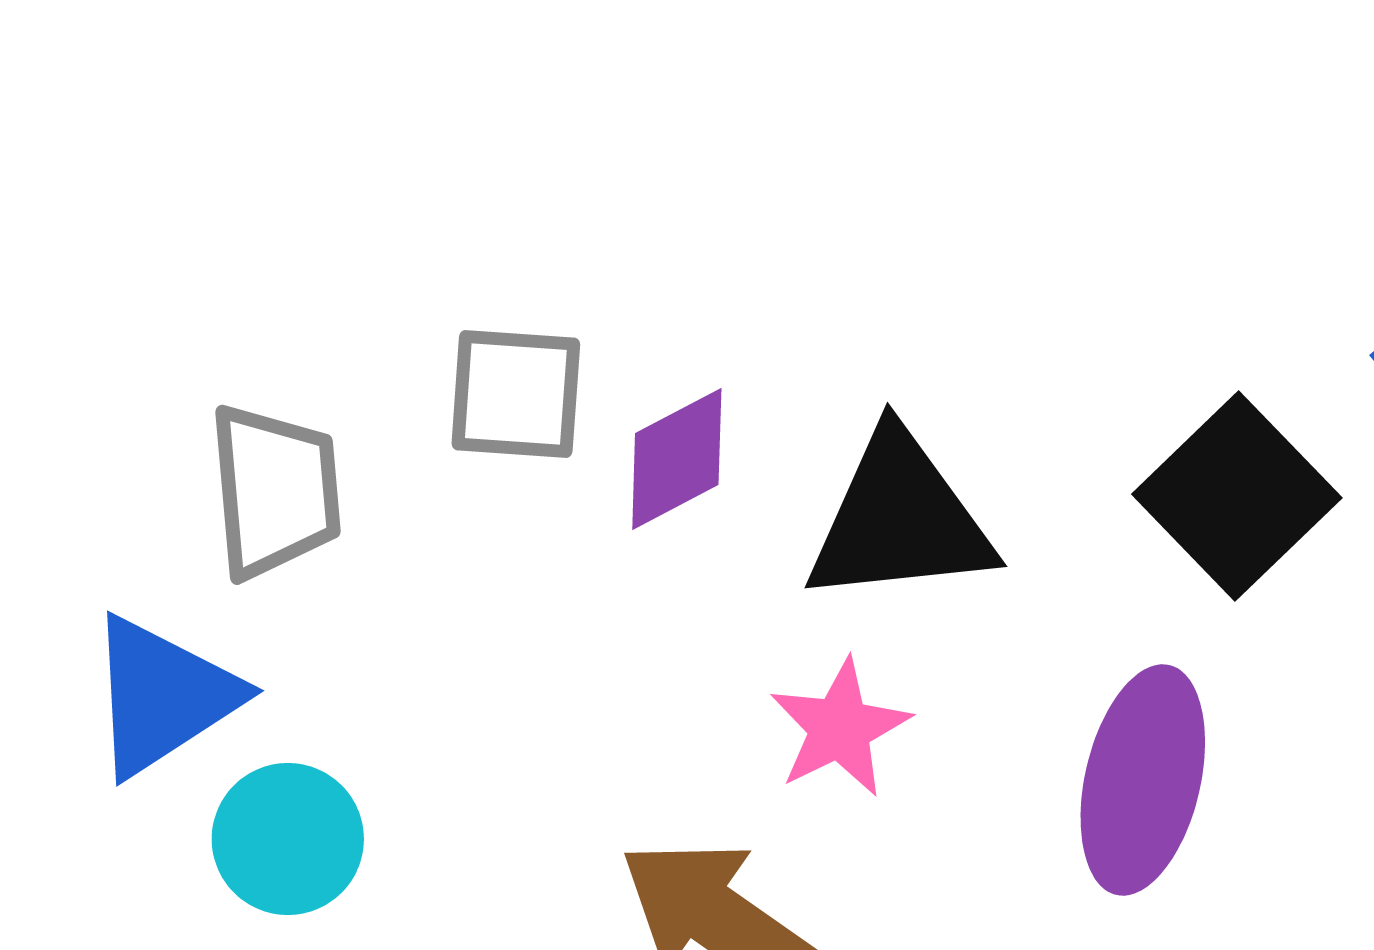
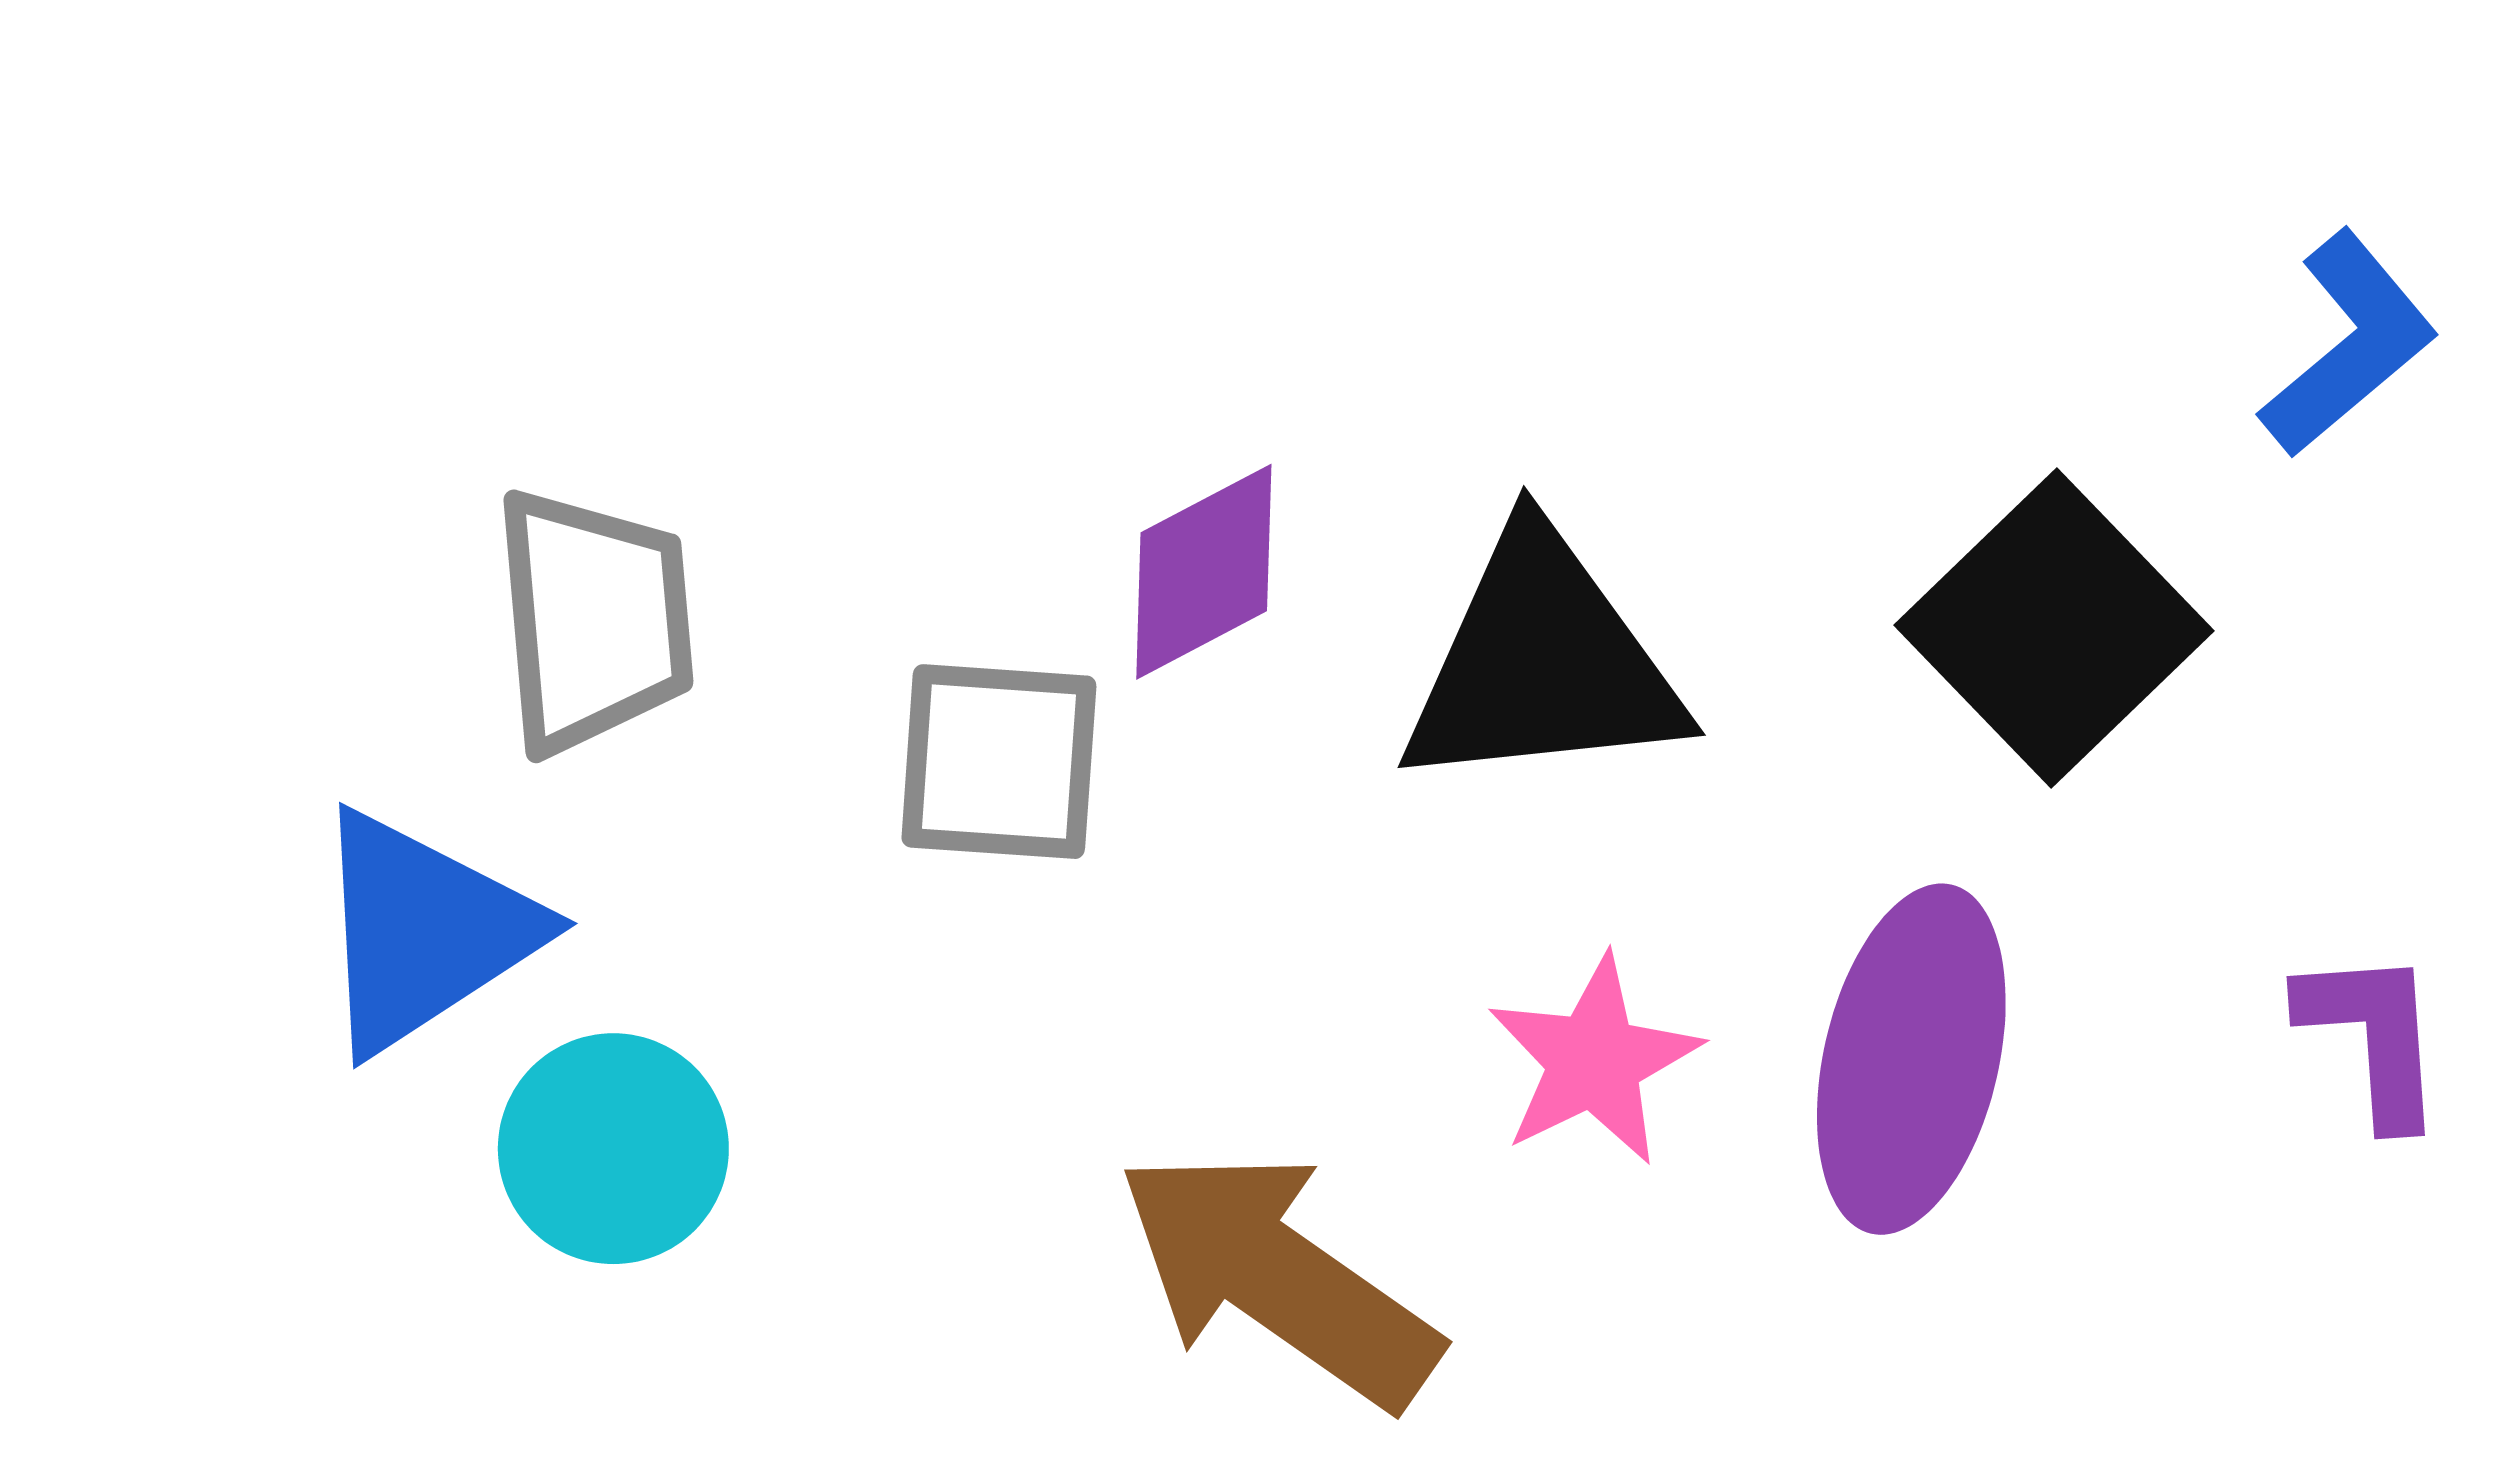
gray square: (516, 394) -> (999, 762), moved
pink star: (840, 728) -> (1594, 1061), moved

